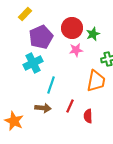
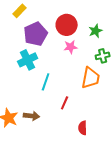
green star: (93, 34) -> (96, 31), moved
brown arrow: (43, 108) -> (32, 116), moved
red semicircle: (88, 116) -> (83, 128), moved

